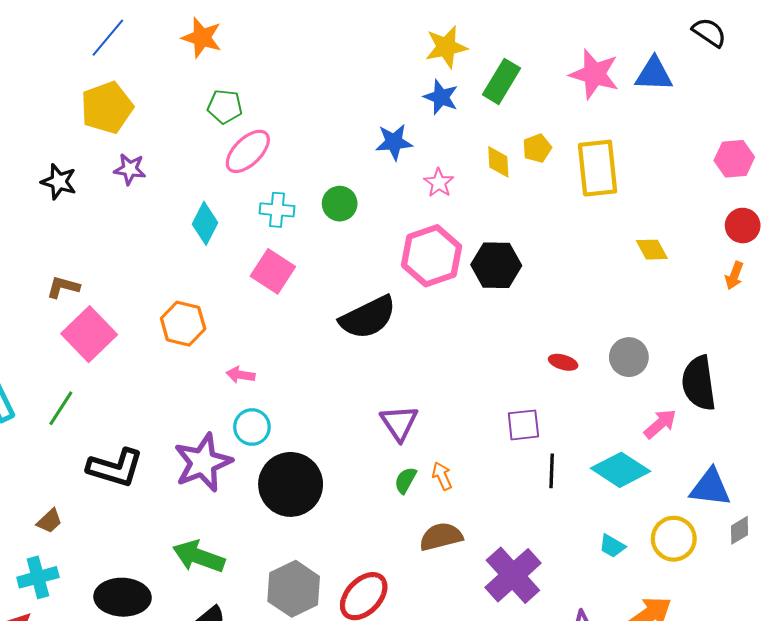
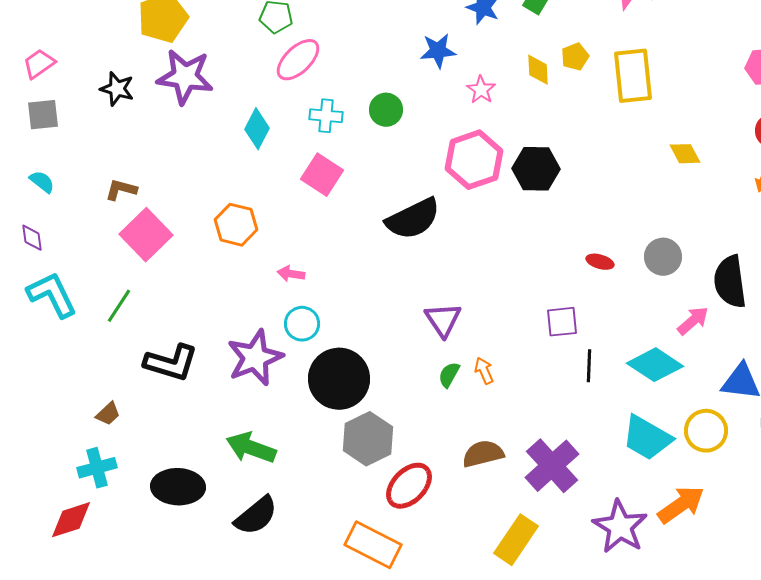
purple star: (130, 169) -> (185, 77), size x1.8
brown semicircle: (441, 537) -> (483, 454), moved
cyan trapezoid: (612, 546) -> (647, 438), size x2.0
gray hexagon: (294, 589) -> (368, 439), moved

